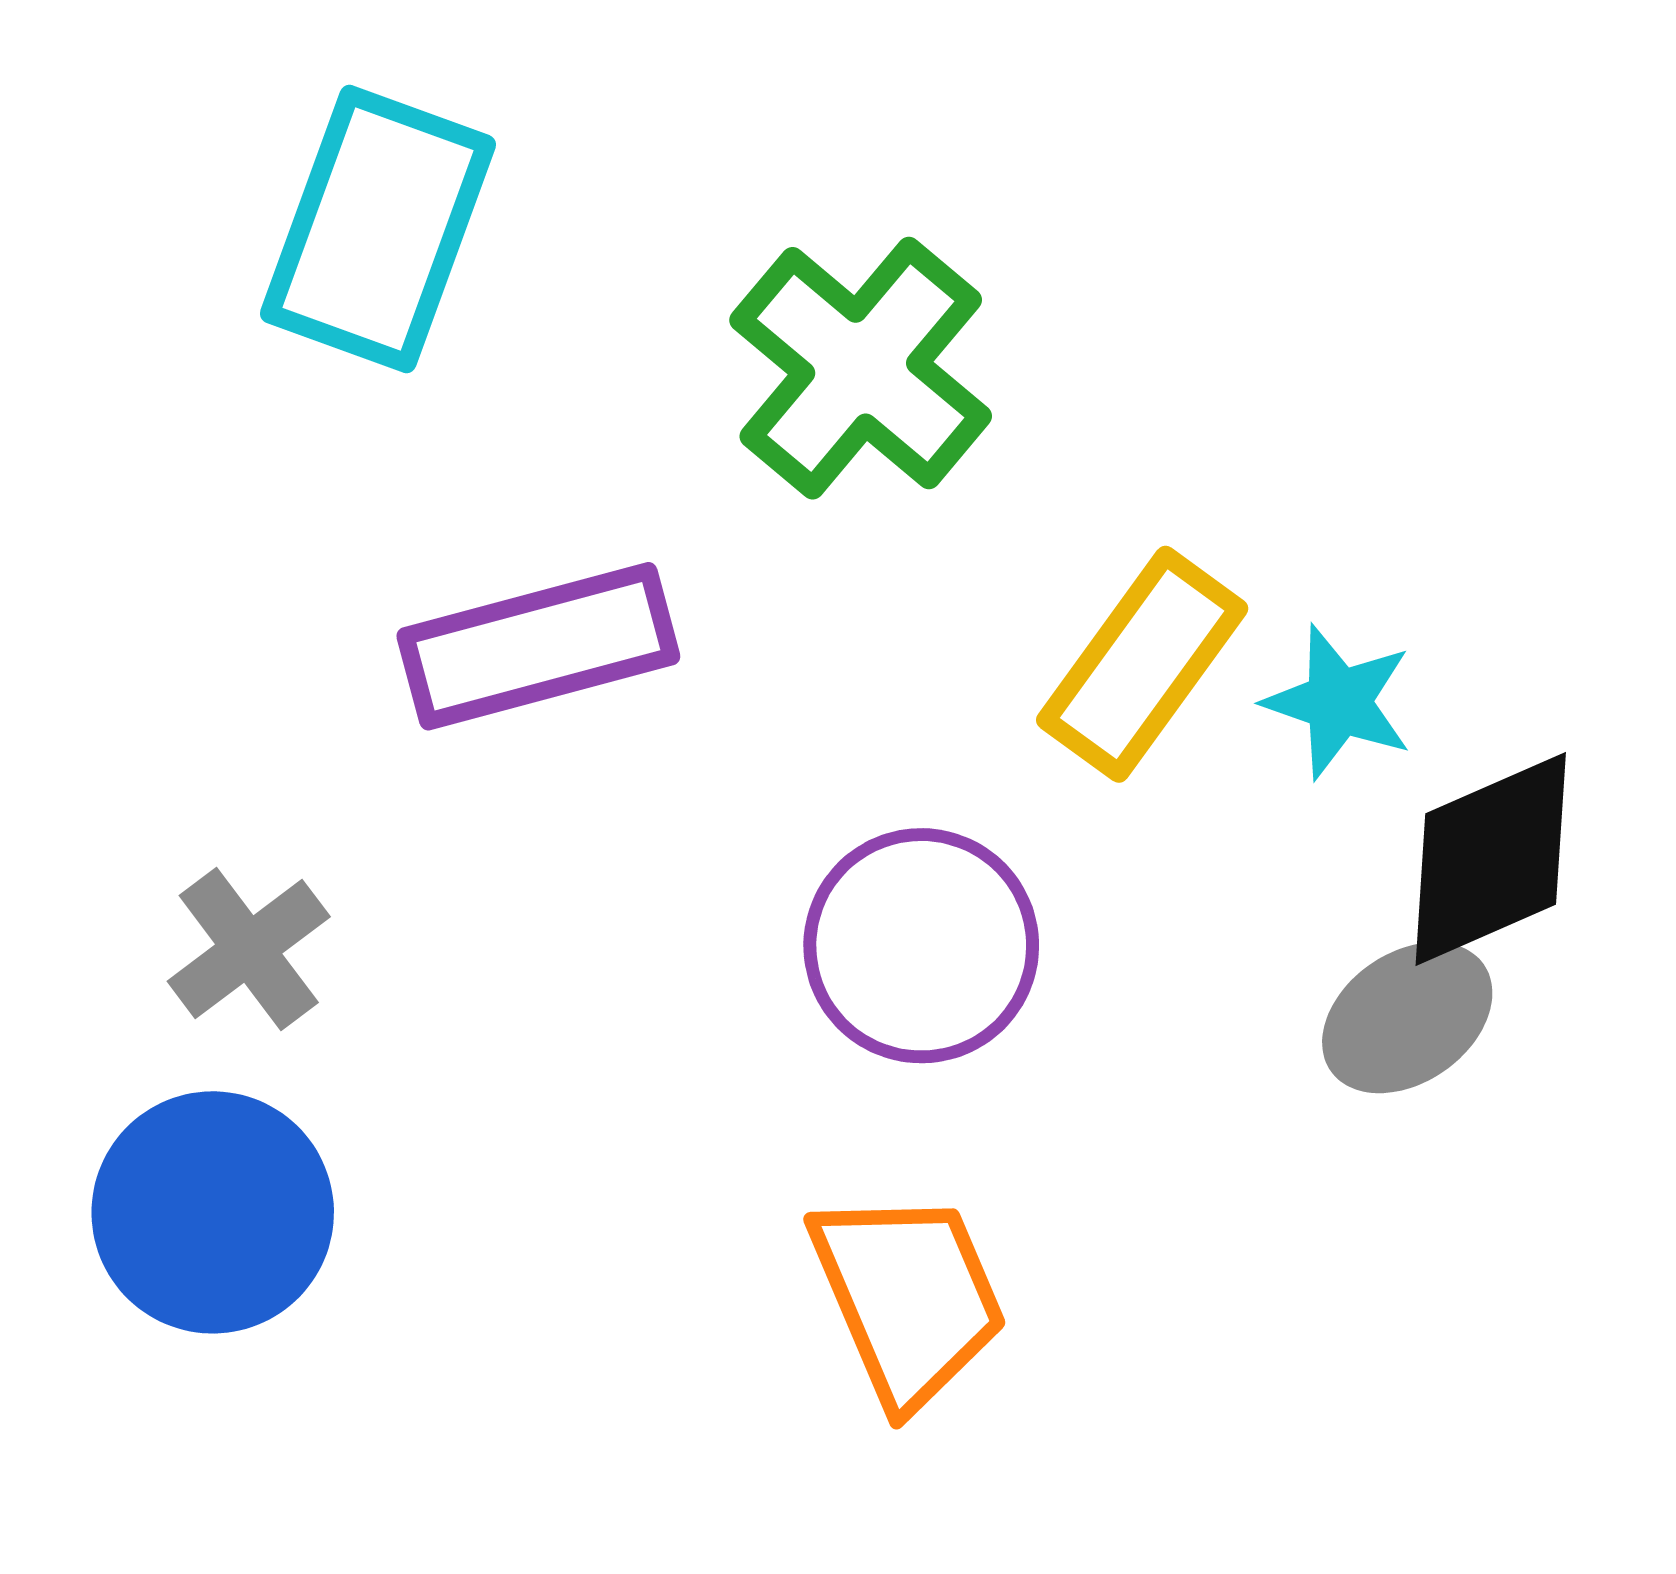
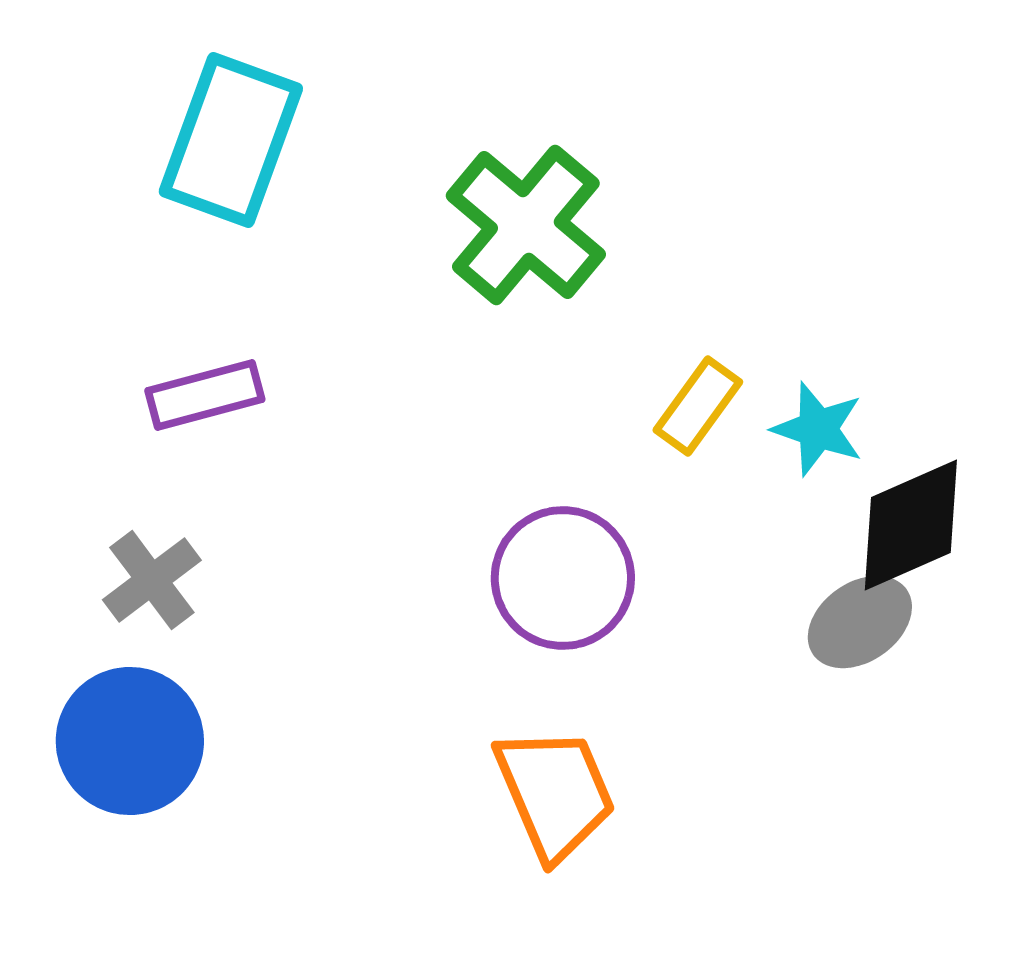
purple rectangle: (538, 646) -> (205, 395), moved, size x0.7
yellow rectangle: (1142, 664) -> (698, 406), size x0.7

